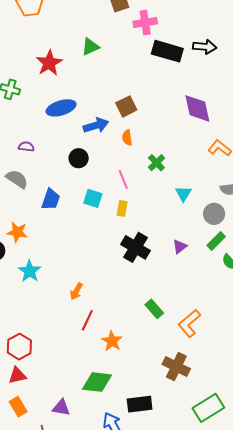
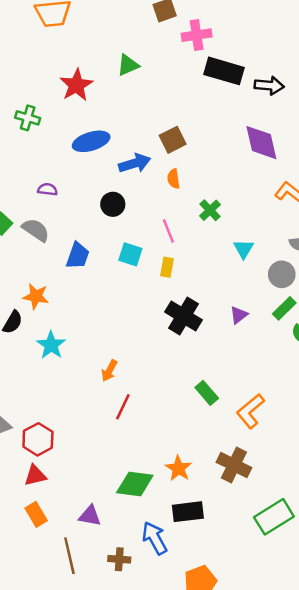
black arrow: (205, 47) -> (269, 86), moved
orange star: (112, 341) -> (179, 468), moved

